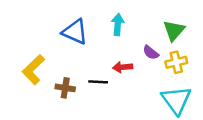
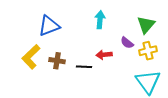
blue triangle: (75, 32) -> (49, 26), moved, turned -45
brown cross: (65, 88) -> (57, 61), moved

